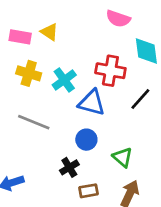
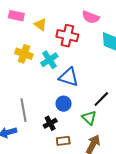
pink rectangle: (20, 37) -> (16, 16), moved
red cross: (110, 71) -> (67, 36), moved
black line: (140, 99) -> (101, 99), moved
gray line: (34, 122) -> (23, 110), moved, turned 55

